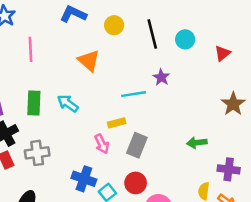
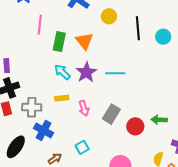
purple star: (161, 77) -> (86, 72), moved, size x1.5
green rectangle: (34, 103) -> (59, 42), moved
yellow rectangle: (117, 123) -> (62, 98), moved
blue cross: (84, 179) -> (43, 130), moved
red circle: (136, 183) -> (135, 126), moved

